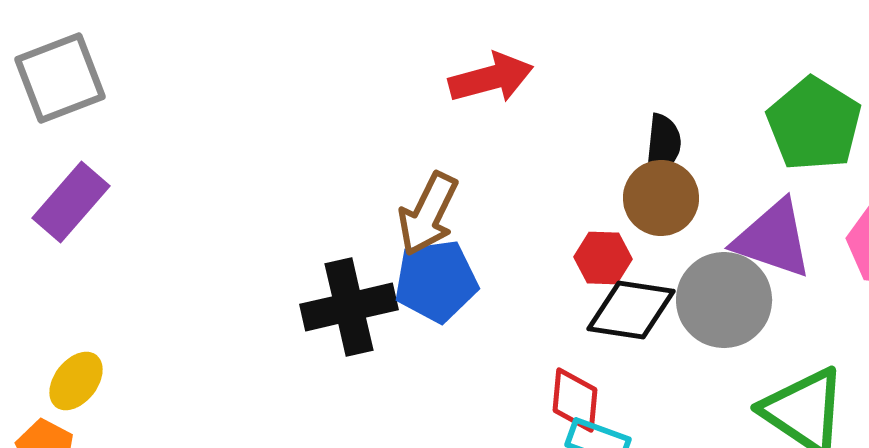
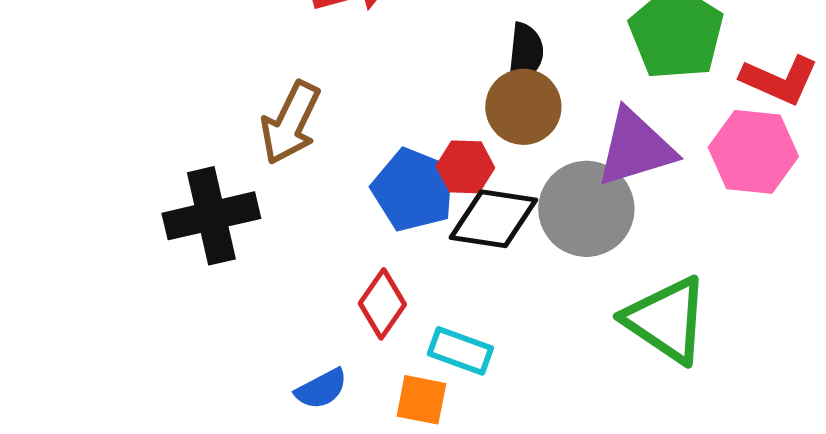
purple triangle: (773, 239) -> (635, 148), turned -36
blue pentagon: (436, 281) -> (413, 190), moved, turned 30
red diamond: (575, 400) -> (382, 304), moved, turned 30

